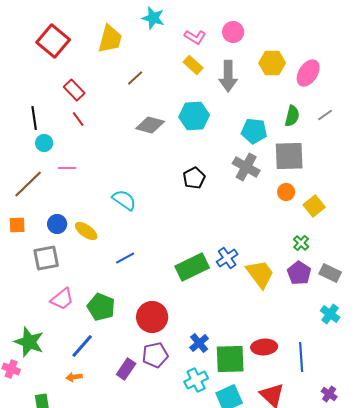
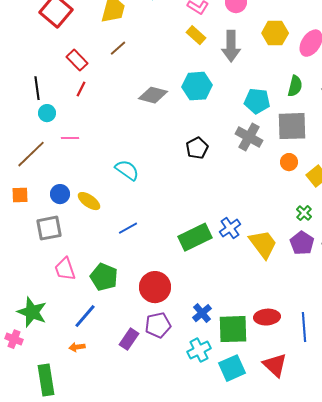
brown line: (135, 78) -> (118, 48), moved
red line: (78, 119) -> (81, 89), turned 63
pink trapezoid: (62, 299) -> (65, 269), turned 110

